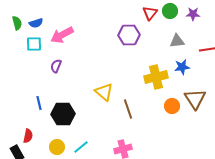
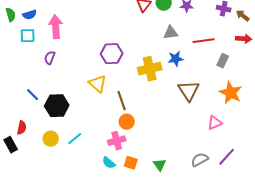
pink arrow: (62, 35) -> (56, 27), turned 115
purple hexagon: (129, 35) -> (112, 54), moved
blue line: (39, 103) -> (33, 95), turned -32
orange circle: (172, 106) -> (127, 122), moved

